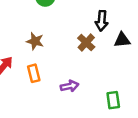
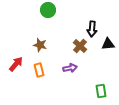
purple arrow: (70, 86) -> (70, 68), moved

